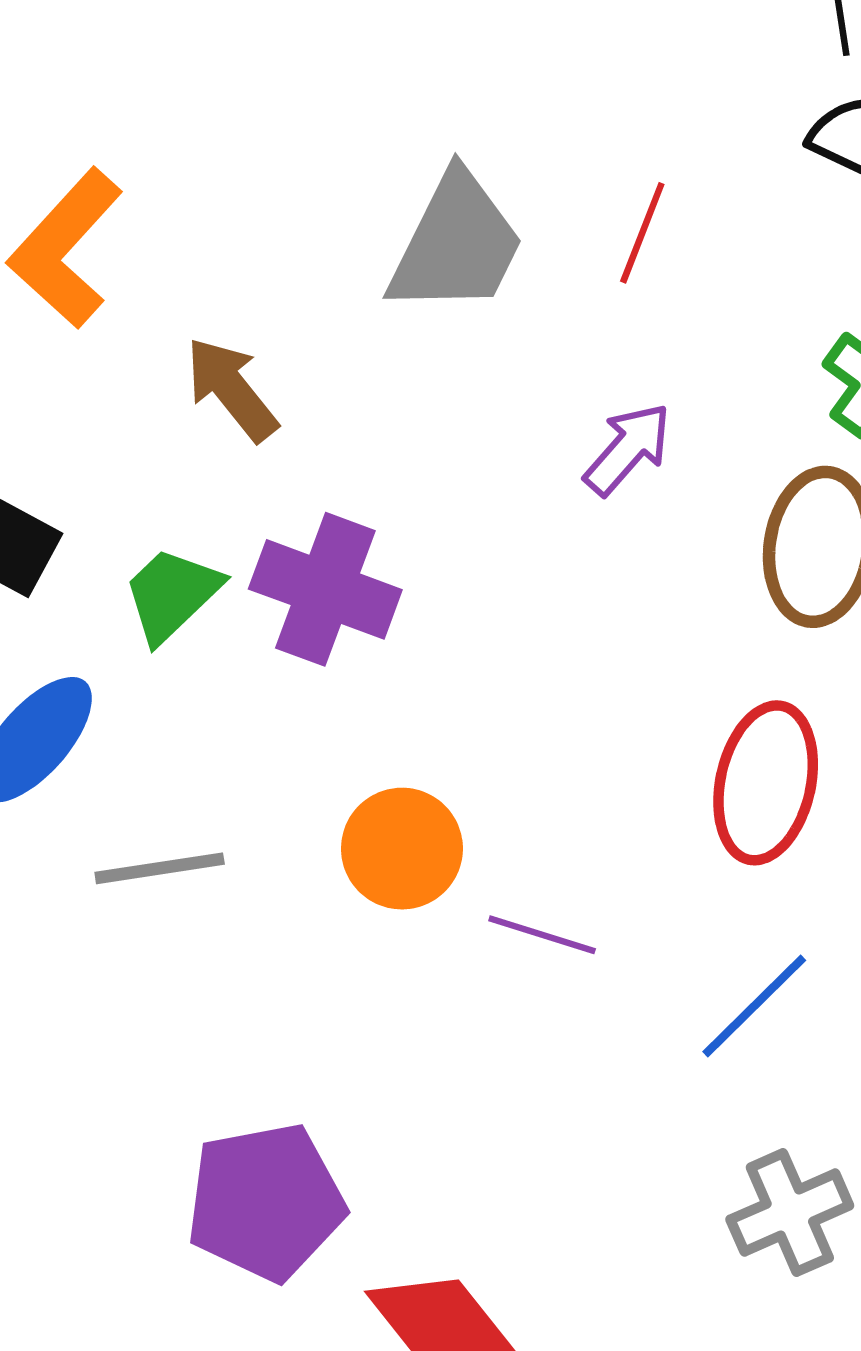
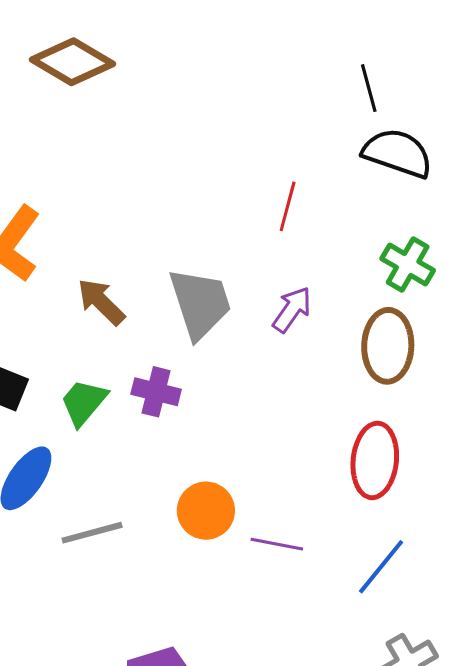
gray trapezoid: (456, 244) -> (200, 303), moved, turned -38
purple cross: (325, 589) -> (156, 392), size x0.7

